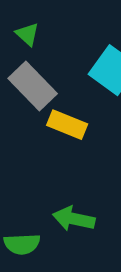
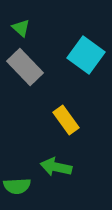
yellow rectangle: (67, 125) -> (66, 120), moved, turned 32

